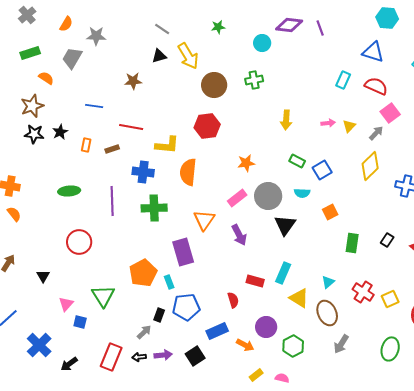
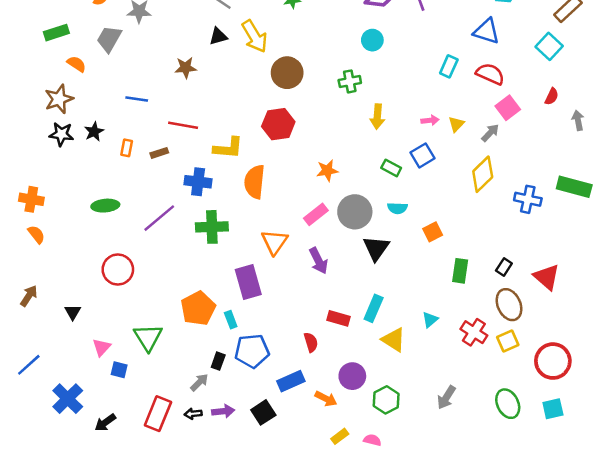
cyan circle: (262, 43) -> (372, 40), moved
green cross: (254, 80) -> (350, 81), moved
blue square: (322, 170) -> (423, 155), moved
purple line: (112, 201) -> (159, 218), turned 52
brown ellipse: (327, 313) -> (509, 305), moved
green ellipse: (390, 349) -> (508, 404), turned -40

